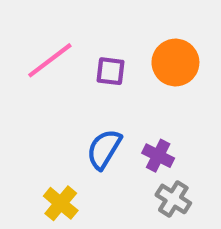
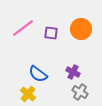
blue semicircle: (104, 149) -> (38, 74), moved, turned -84

